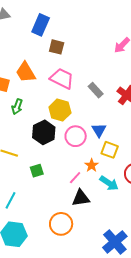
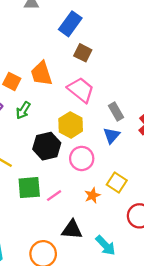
blue triangle: (99, 130) -> (112, 136), moved
green square: (37, 171) -> (29, 188), size x1.5
pink line: (75, 178) -> (54, 196), moved
cyan arrow: (109, 183) -> (105, 245), moved

